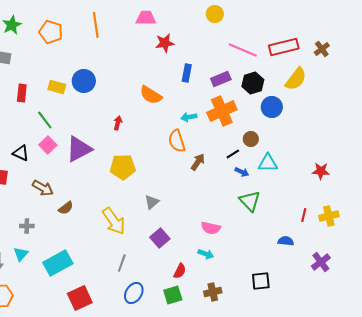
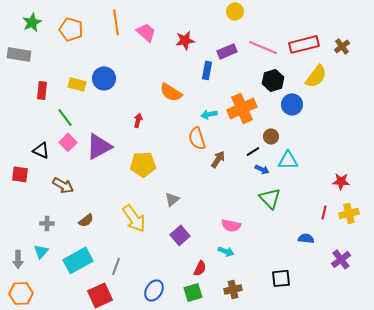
pink trapezoid: (146, 18) -> (146, 32), moved, turned 40
purple rectangle: (221, 79) -> (227, 51), moved
red star: (321, 171) -> (341, 181), moved
brown semicircle: (66, 208) -> (86, 220), moved
gray line: (122, 263) -> (116, 266), moved

